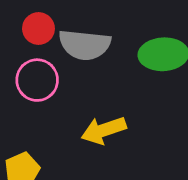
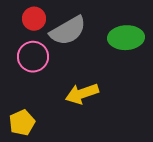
gray semicircle: (85, 45) -> (68, 31), turned -36

